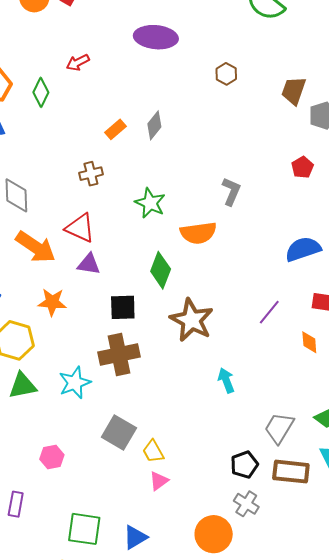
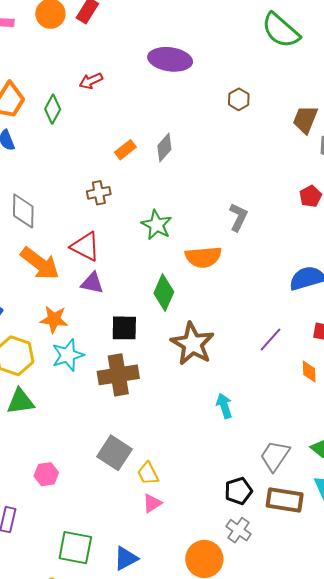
cyan star: (75, 383) -> (68, 355), moved

